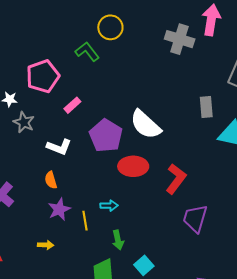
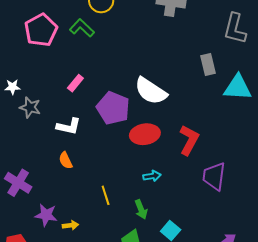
pink pentagon: (43, 76) -> (41, 30), moved
cyan arrow: (109, 206) -> (152, 176), moved
purple star: (59, 209) -> (46, 215), moved, turned -30

